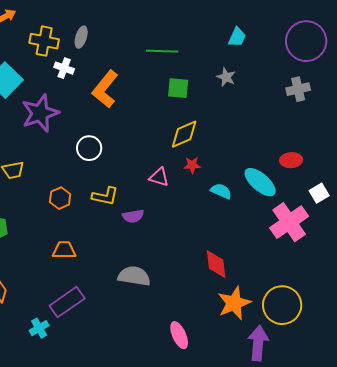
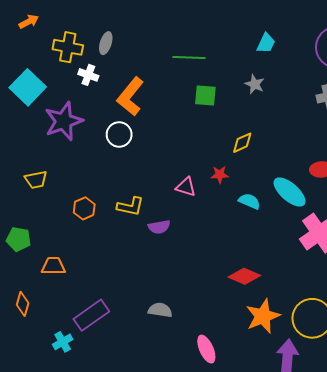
yellow diamond: (184, 134) -> (242, 143), moved, size x0.7
white circle: (89, 148) -> (119, 135), moved
orange trapezoid: (64, 250) -> (53, 266), moved
red diamond: (216, 264) -> (244, 276), turned -60
gray semicircle: (134, 276) -> (160, 310), moved, size x0.7

